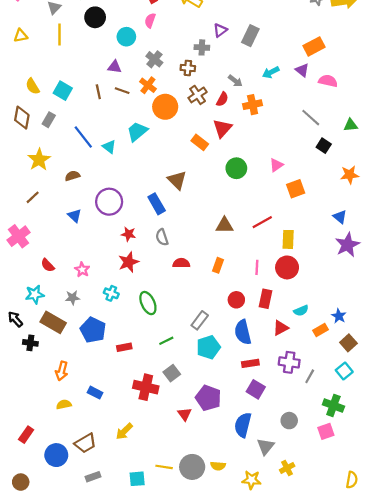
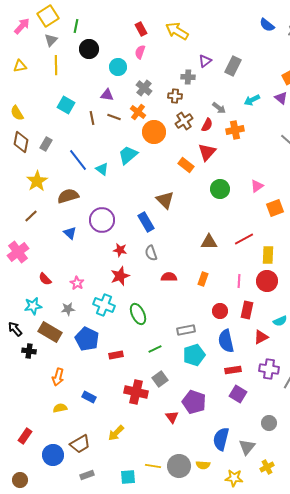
yellow semicircle: (33, 86) -> (17, 113), moved
cyan square: (63, 91) -> (66, 105), moved
brown semicircle: (72, 176) -> (68, 196), size x1.5
cyan cross: (111, 293) -> (104, 305), size x1.5
gray rectangle: (200, 320) -> (186, 330), turned 42
blue semicircle: (243, 425) -> (221, 439), moved

